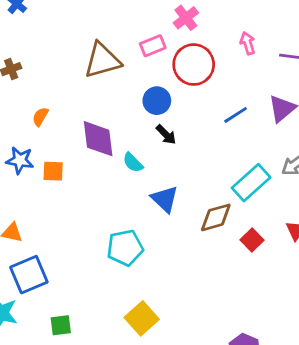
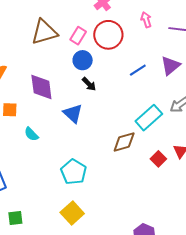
pink rectangle: (153, 46) -> (78, 36), moved, turned -36
cyan semicircle: (133, 163) -> (31, 134), moved
blue triangle: (165, 199) -> (73, 113), moved
red square: (252, 240) -> (158, 159), moved
cyan pentagon: (125, 248) -> (74, 172), moved, turned -30

